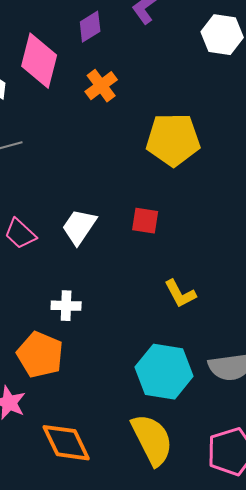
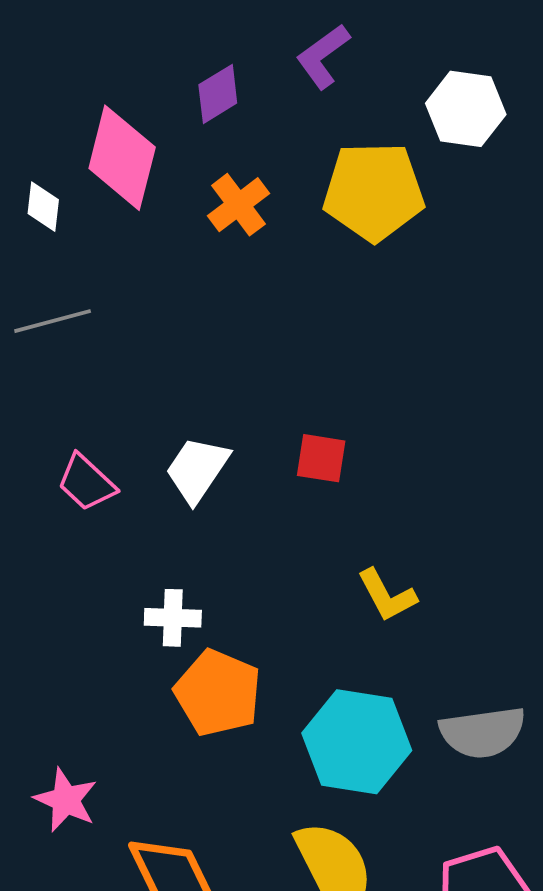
yellow pentagon: (173, 140) -> (374, 192), moved
orange pentagon: (40, 355) -> (218, 693), moved

